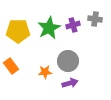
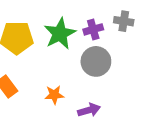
gray circle: (68, 61) -> (96, 61), moved

